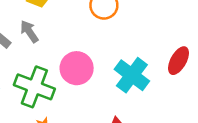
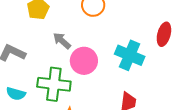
gray arrow: (29, 32) -> (62, 41), moved

